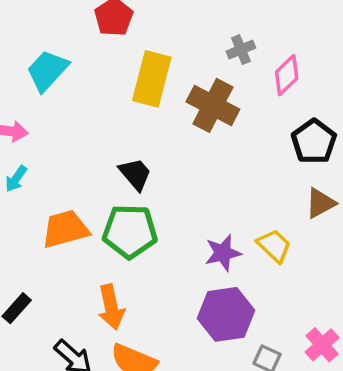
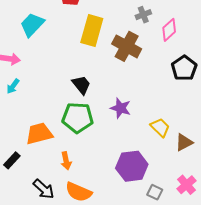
brown triangle: (320, 203) -> (184, 142), moved
orange trapezoid: (65, 229) -> (39, 134), moved
purple star: (223, 253) -> (121, 108), moved, turned 30
orange arrow: (111, 307) -> (66, 161), size x0.7

